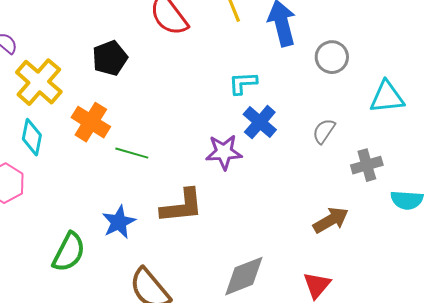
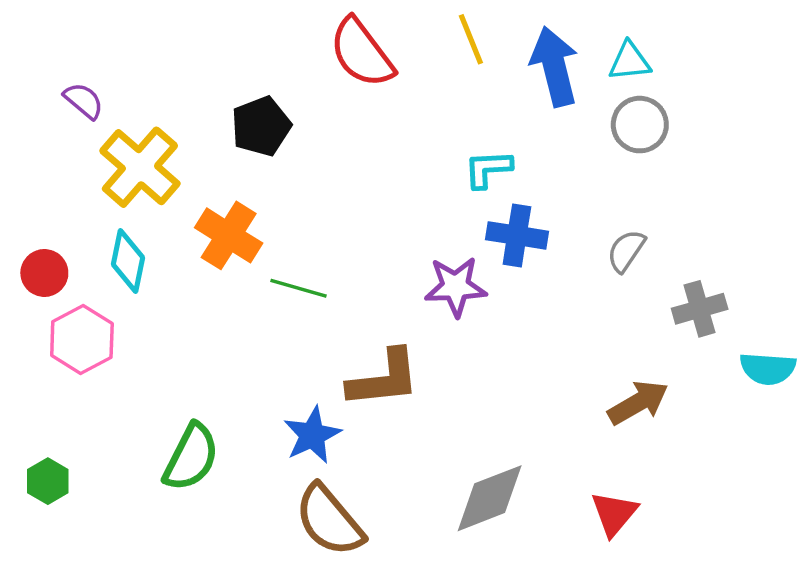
cyan triangle: (387, 97) -> (630, 61), moved, size x0.7
blue cross: (260, 122) -> (517, 235), turned -32
blue star: (119, 222) -> (312, 435), moved

